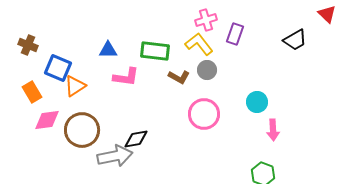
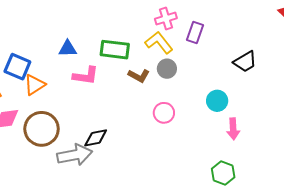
black trapezoid: (295, 40) -> (245, 62), moved
pink circle: (204, 114) -> (164, 113), size x0.7

